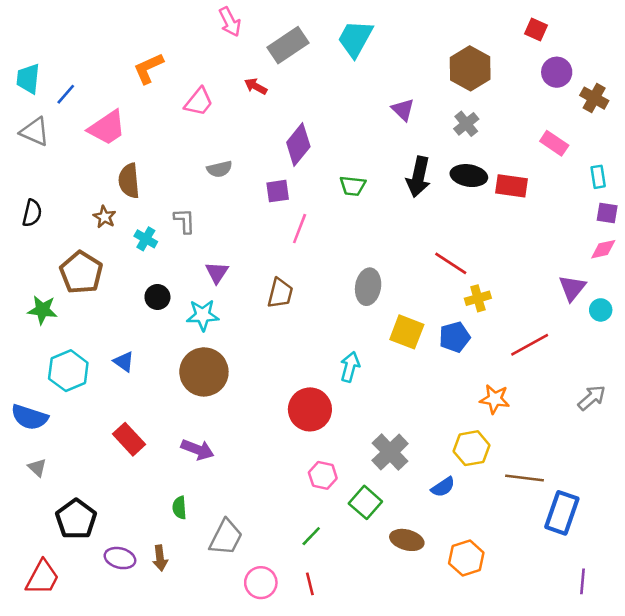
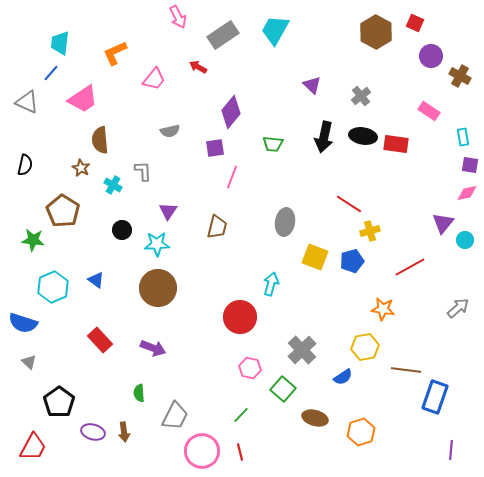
brown hexagon: (470, 68) -> (376, 32), moved
cyan trapezoid: (28, 79) -> (60, 43), moved
pink circle: (261, 583) -> (202, 451), size x1.4

